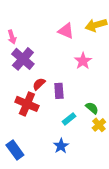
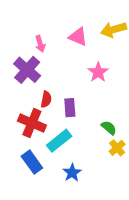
pink arrow: (12, 37) -> (40, 44), moved
red semicircle: (39, 84) -> (46, 99), turned 144
cyan rectangle: (69, 119) -> (59, 141), moved, size x1.5
blue rectangle: (15, 150) -> (32, 162), moved

